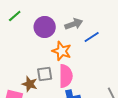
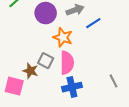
gray square: (45, 74) -> (46, 61), turned 35

